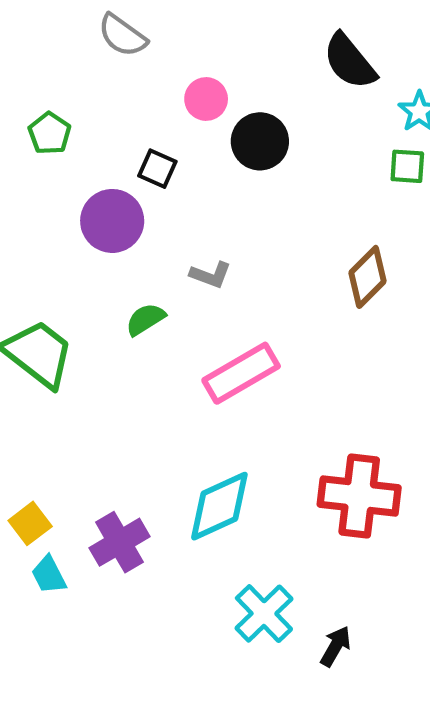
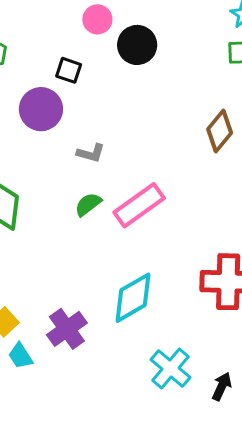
gray L-shape: (211, 275) -> (91, 153), moved
green semicircle: (145, 319) -> (88, 204), moved

